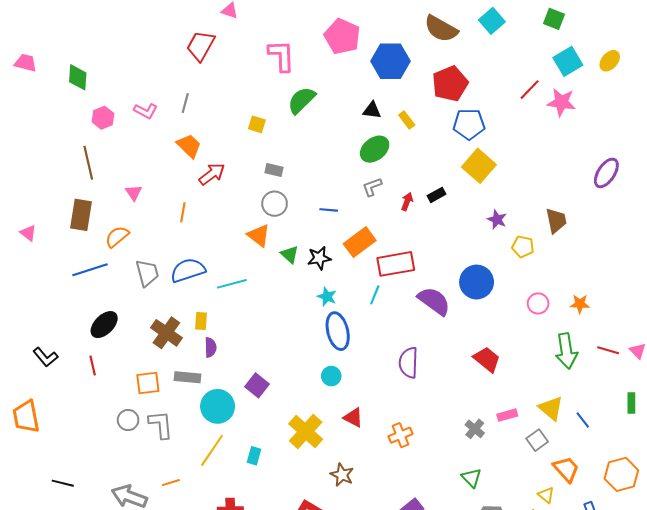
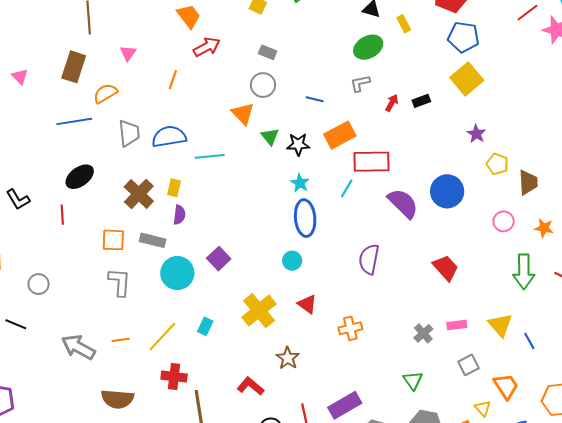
brown trapezoid: (556, 221) -> (528, 182), moved
gray circle: (128, 420) -> (39, 284), moved
gray square: (537, 440) -> (468, 365), moved
yellow line: (212, 450) -> (162, 337), moved

